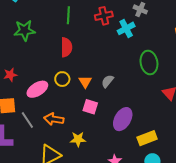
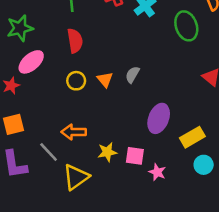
green ellipse: (149, 63) -> (186, 26), moved
pink ellipse: (37, 89) -> (31, 62), moved
pink square: (90, 107) -> (135, 156), moved
gray line: (27, 120) -> (49, 152), moved

